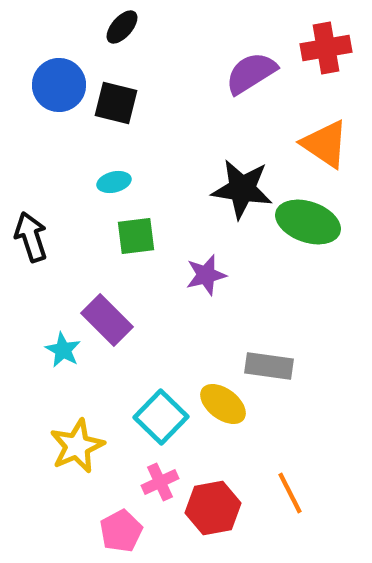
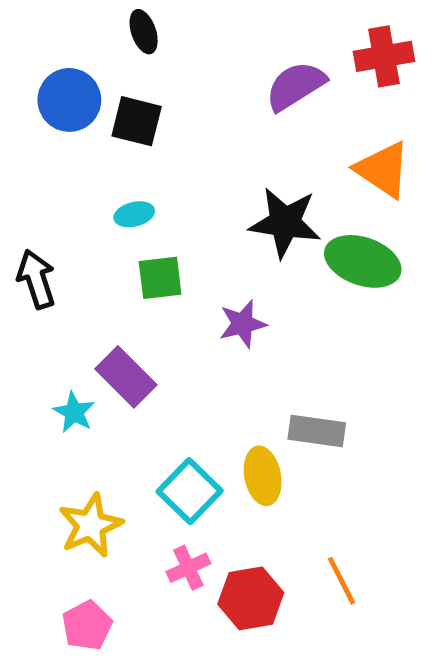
black ellipse: (122, 27) -> (144, 32), turned -60
yellow ellipse: (223, 404) -> (263, 476), turned 42
pink pentagon: (121, 531) -> (87, 625), moved

